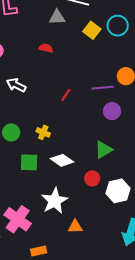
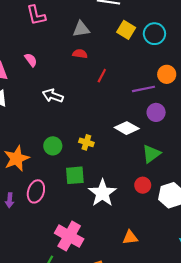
gray triangle: (57, 17) -> (81, 29), moved
cyan circle: (118, 26) -> (154, 34), moved
red line: (66, 95) -> (102, 76), moved
white diamond: (62, 160) -> (127, 128), moved
white star: (55, 201) -> (102, 193), moved

